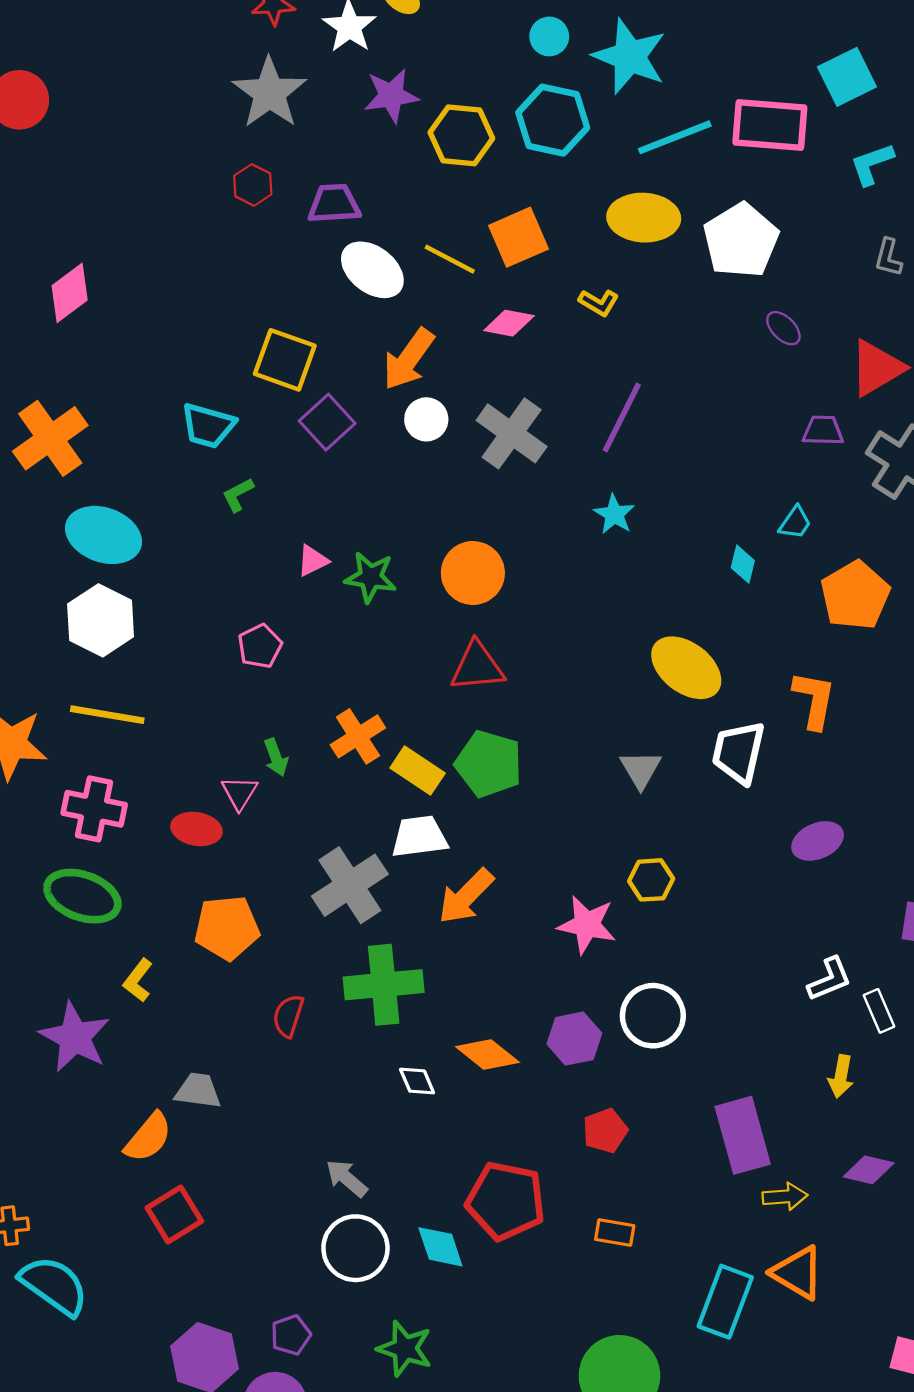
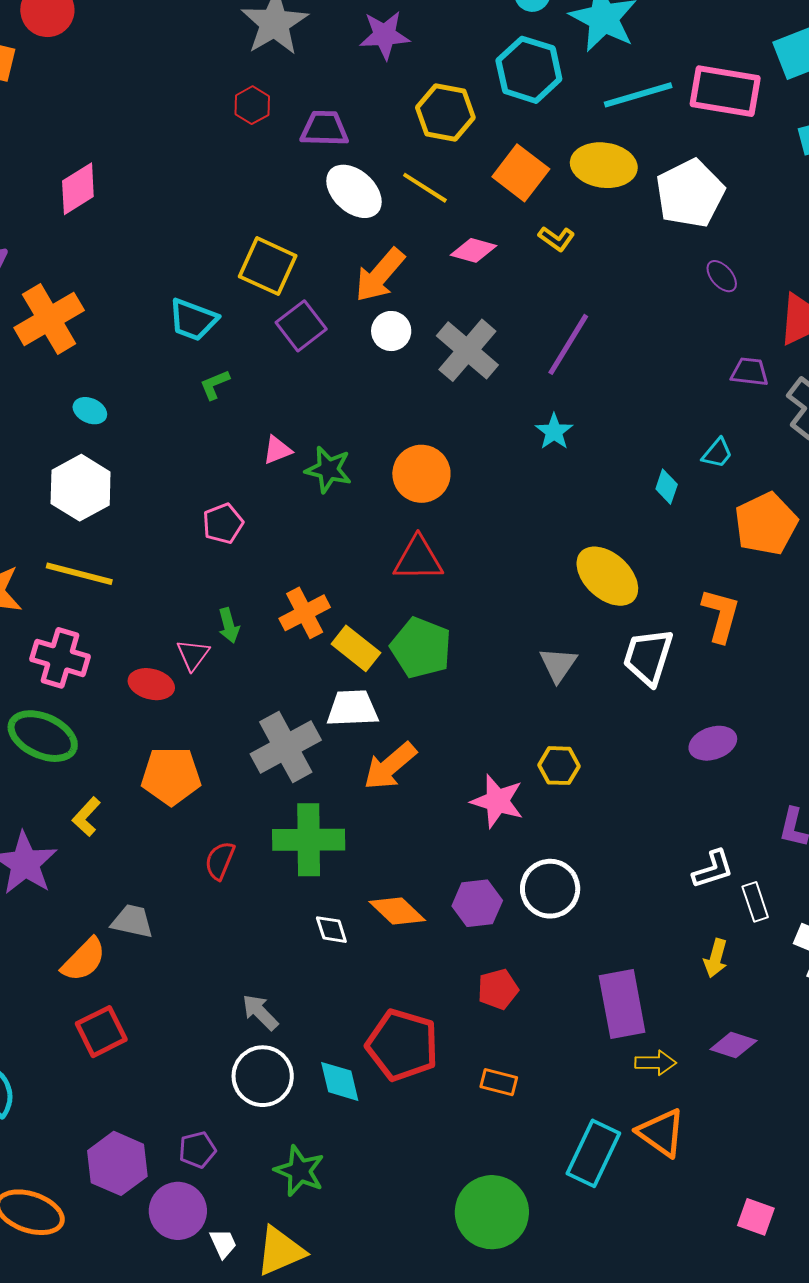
yellow hexagon: (461, 135) -> (445, 113), moved
orange square: (518, 237) -> (521, 173), moved, turned -34
cyan ellipse: (104, 535) -> (90, 411), size x0.5

